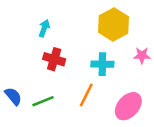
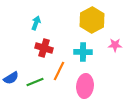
orange line: (86, 95) -> (59, 71), moved
blue semicircle: (13, 96) -> (11, 78), turned 98
pink ellipse: (128, 106) -> (85, 86), moved, turned -35

